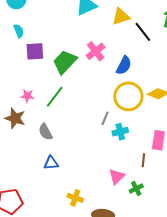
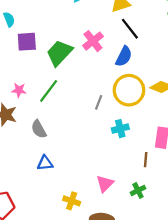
black line: (143, 32) -> (130, 29), moved
gray line: (105, 118) -> (99, 102), moved
pink triangle: (117, 177) -> (105, 184), moved

